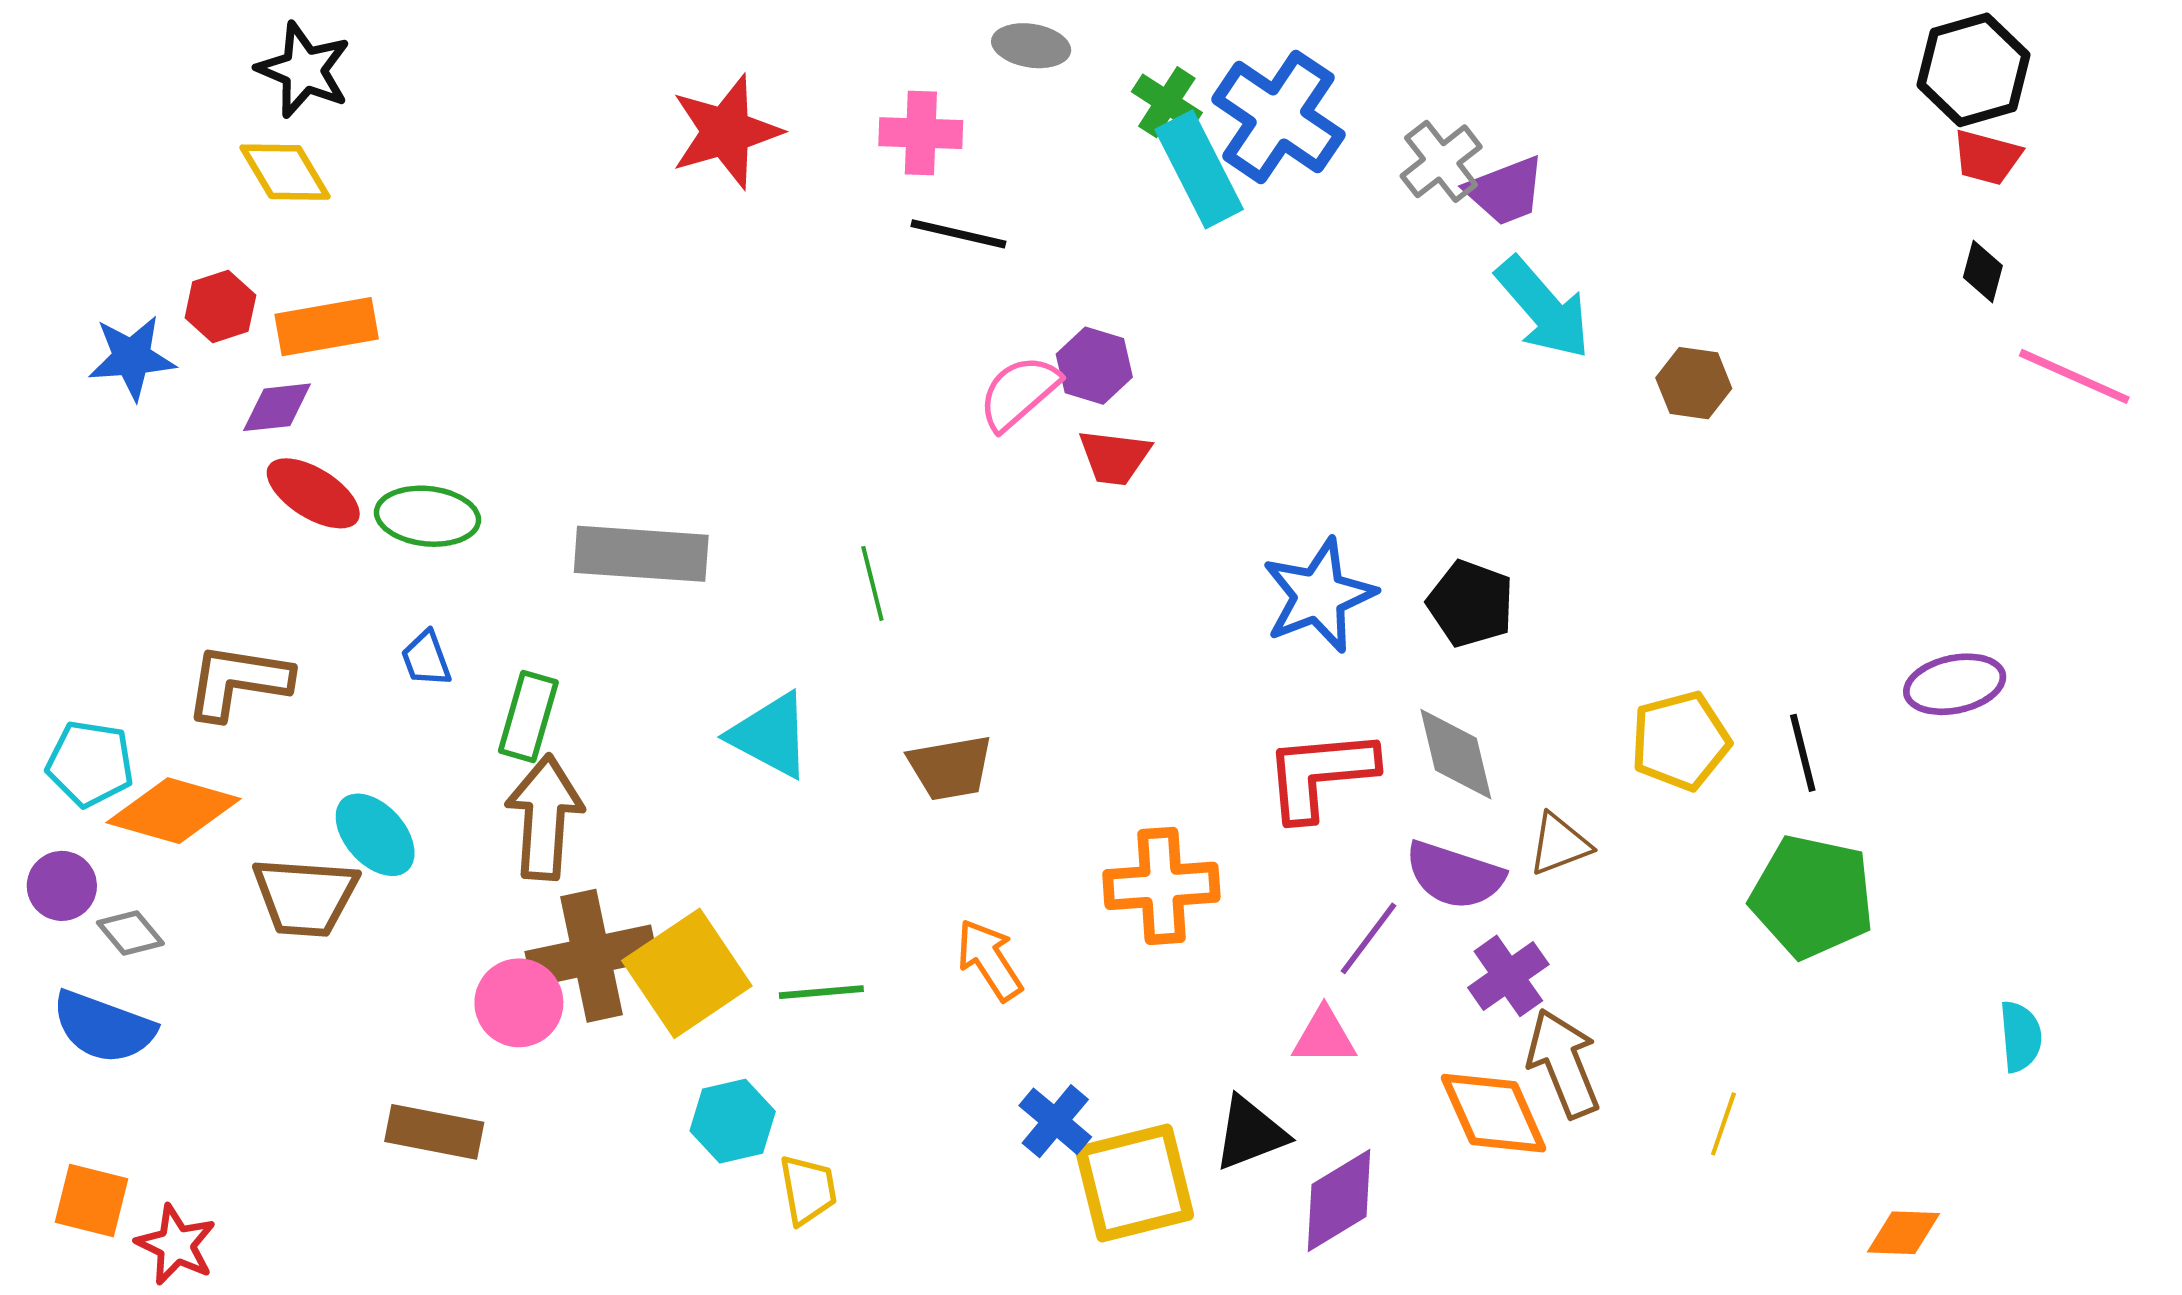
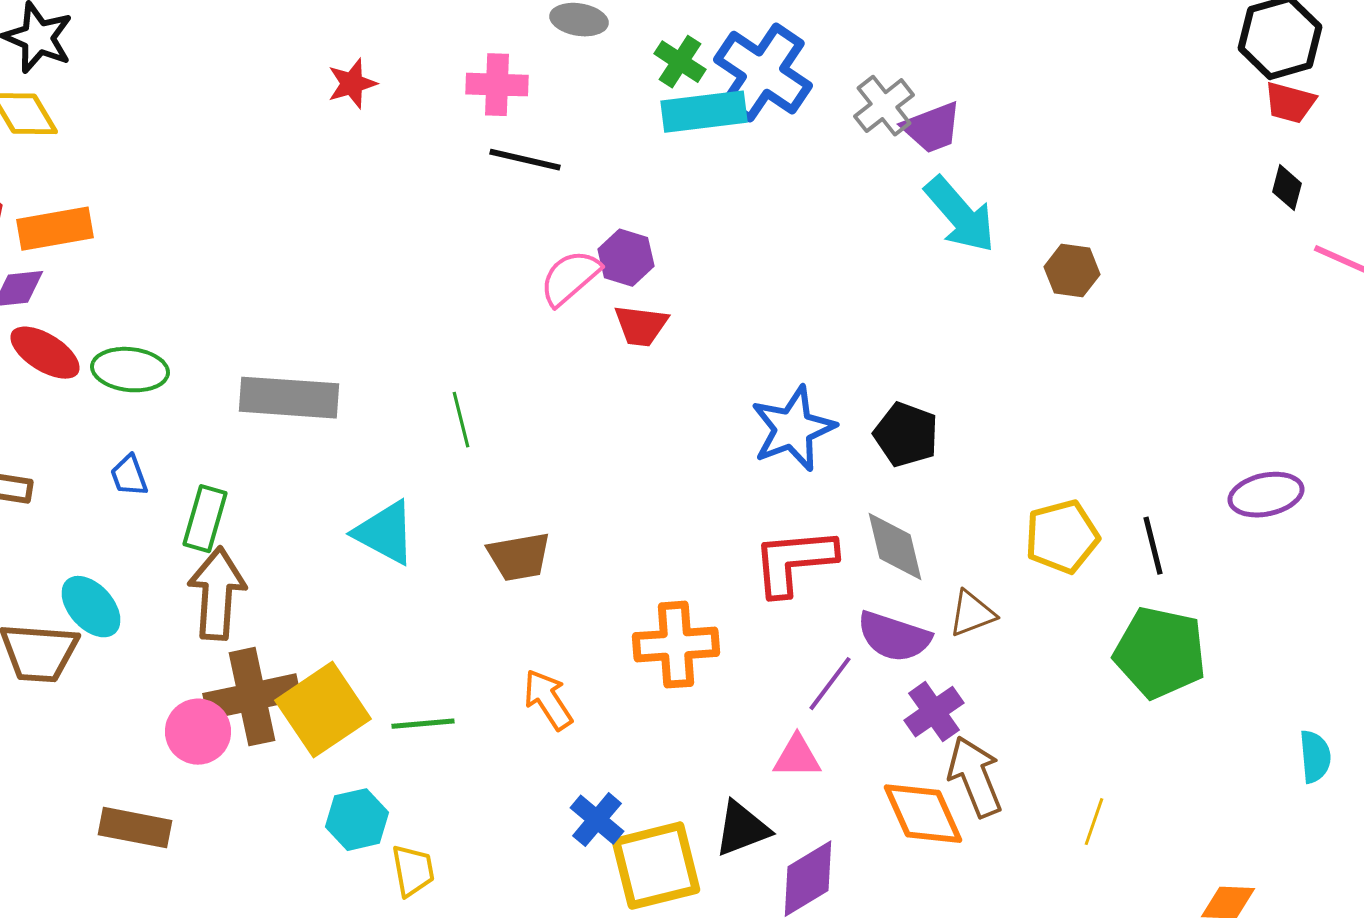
red star: (726, 132) -> (352, 84), size x0.6
cyan rectangle: (1199, 169) -> (704, 112), turned -70

